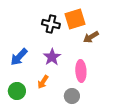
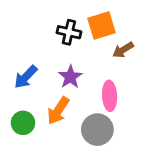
orange arrow: (43, 82) -> (58, 111), size x1.5
gray circle: (72, 96) -> (97, 130), size x1.5

